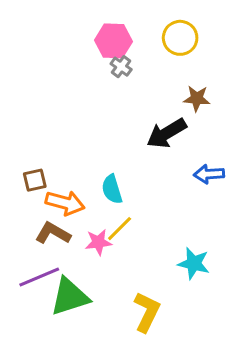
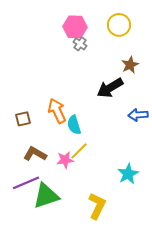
brown star: (197, 98) -> (130, 65), turned -30
orange arrow: (65, 203) -> (57, 111), moved, turned -130
cyan star: (194, 263) -> (128, 174), turned 30

